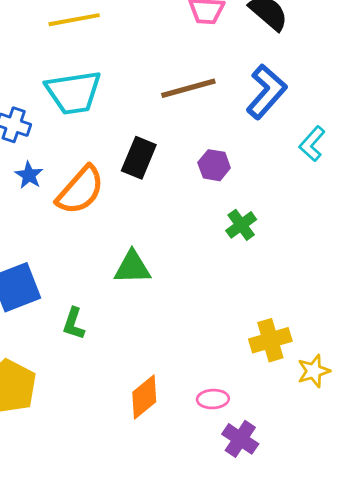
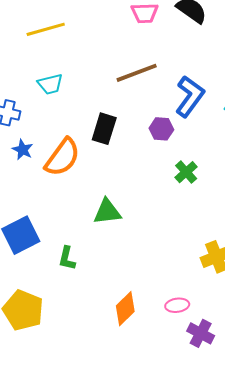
cyan trapezoid: (73, 92) -> (50, 84), size x0.6
blue L-shape: (266, 92) -> (190, 96), moved

